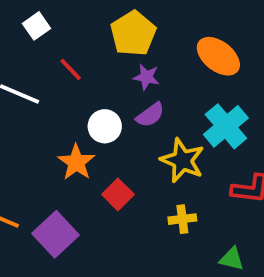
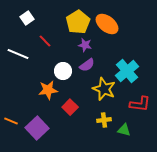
orange ellipse: (218, 56) -> (107, 24), moved
orange star: (76, 162) -> (48, 90), turned 30
green triangle: (232, 259) -> (124, 130), moved

